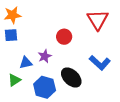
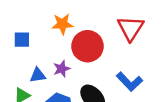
orange star: (12, 15) -> (62, 24), moved
red circle: (64, 37) -> (88, 46), size x1.6

